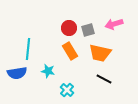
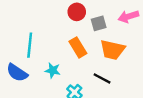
red circle: (69, 28) -> (77, 12), moved
blue semicircle: (17, 73) -> (17, 73), turned 42
black line: (104, 79) -> (102, 78), moved

